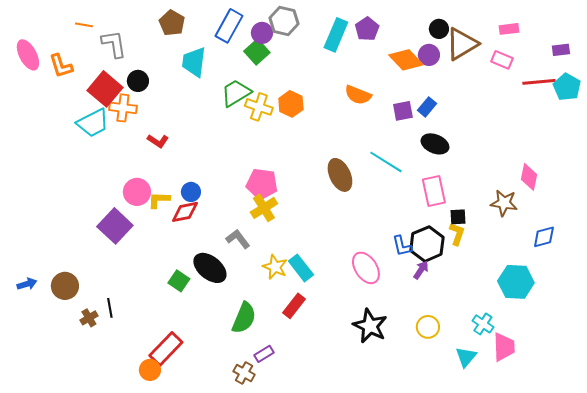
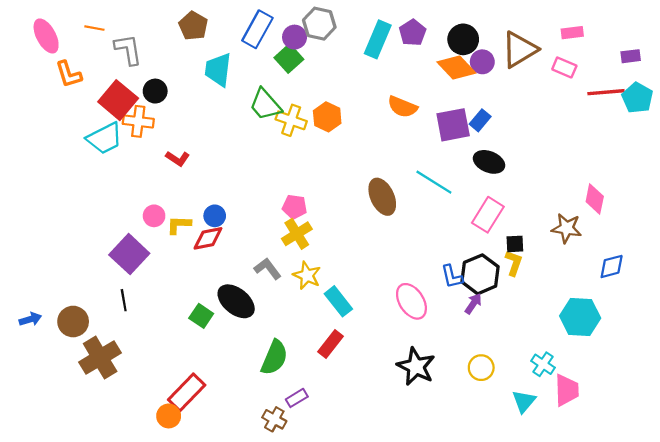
black circle: (439, 29) -> (463, 39), moved, size x1.4
pink ellipse: (28, 55) -> (46, 36), moved
green trapezoid: (236, 93) -> (265, 105), turned -100
purple square: (403, 111) -> (453, 125), size x1.5
pink pentagon: (262, 184) -> (295, 207), size x0.7
pink rectangle: (434, 191) -> (488, 215), turned 44
pink circle: (137, 192) -> (154, 216), size x0.7
yellow star: (275, 267) -> (307, 275), moved
black line: (110, 308) -> (124, 300), moved
brown cross: (89, 318) -> (100, 358), size x2.0

